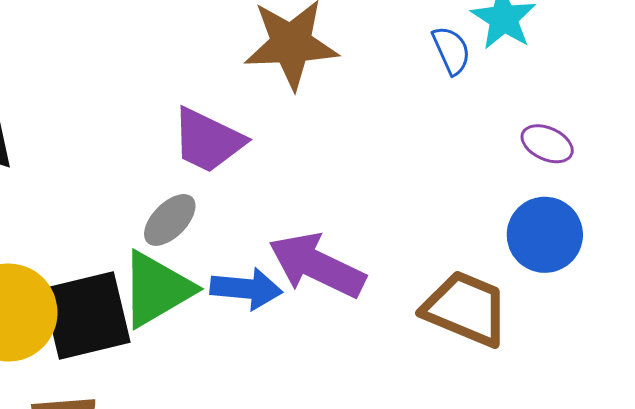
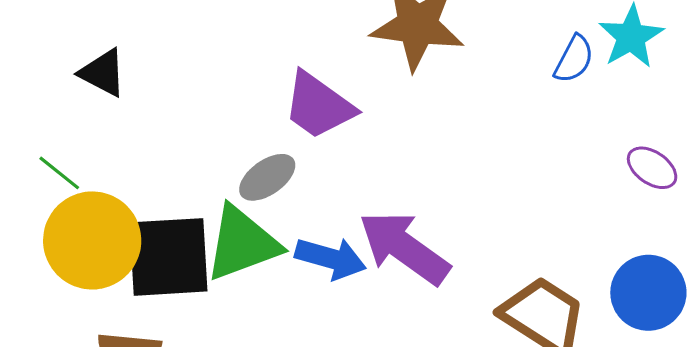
blue semicircle: (451, 50) -> (574, 59), turned 42
blue circle: (545, 235) -> (648, 293), moved

